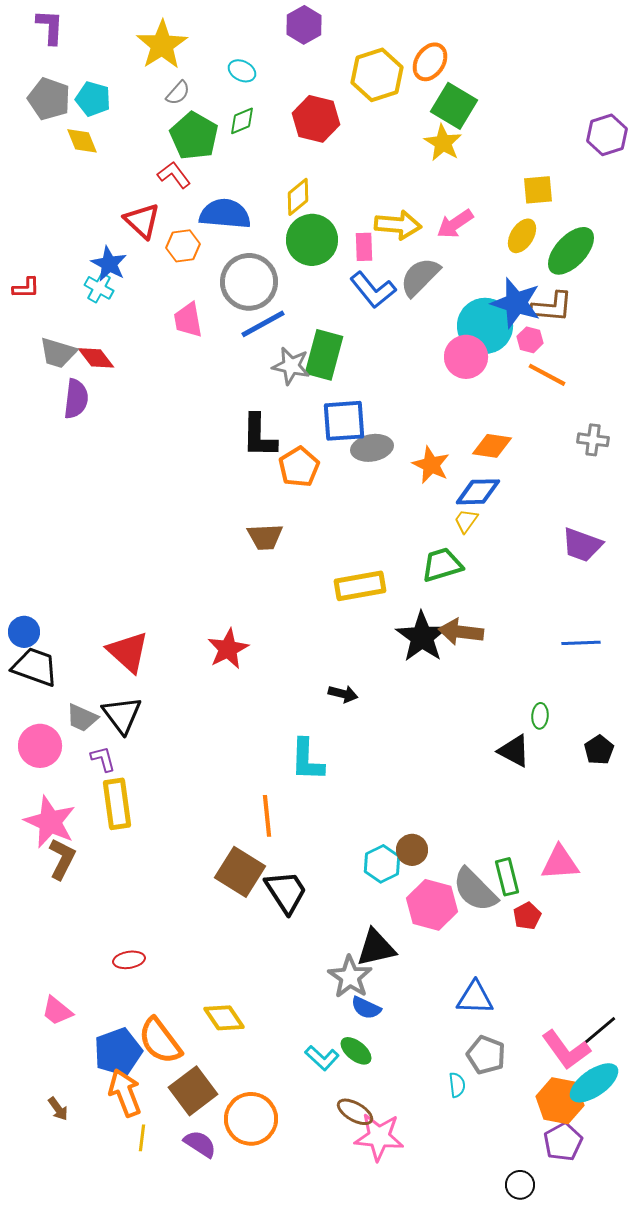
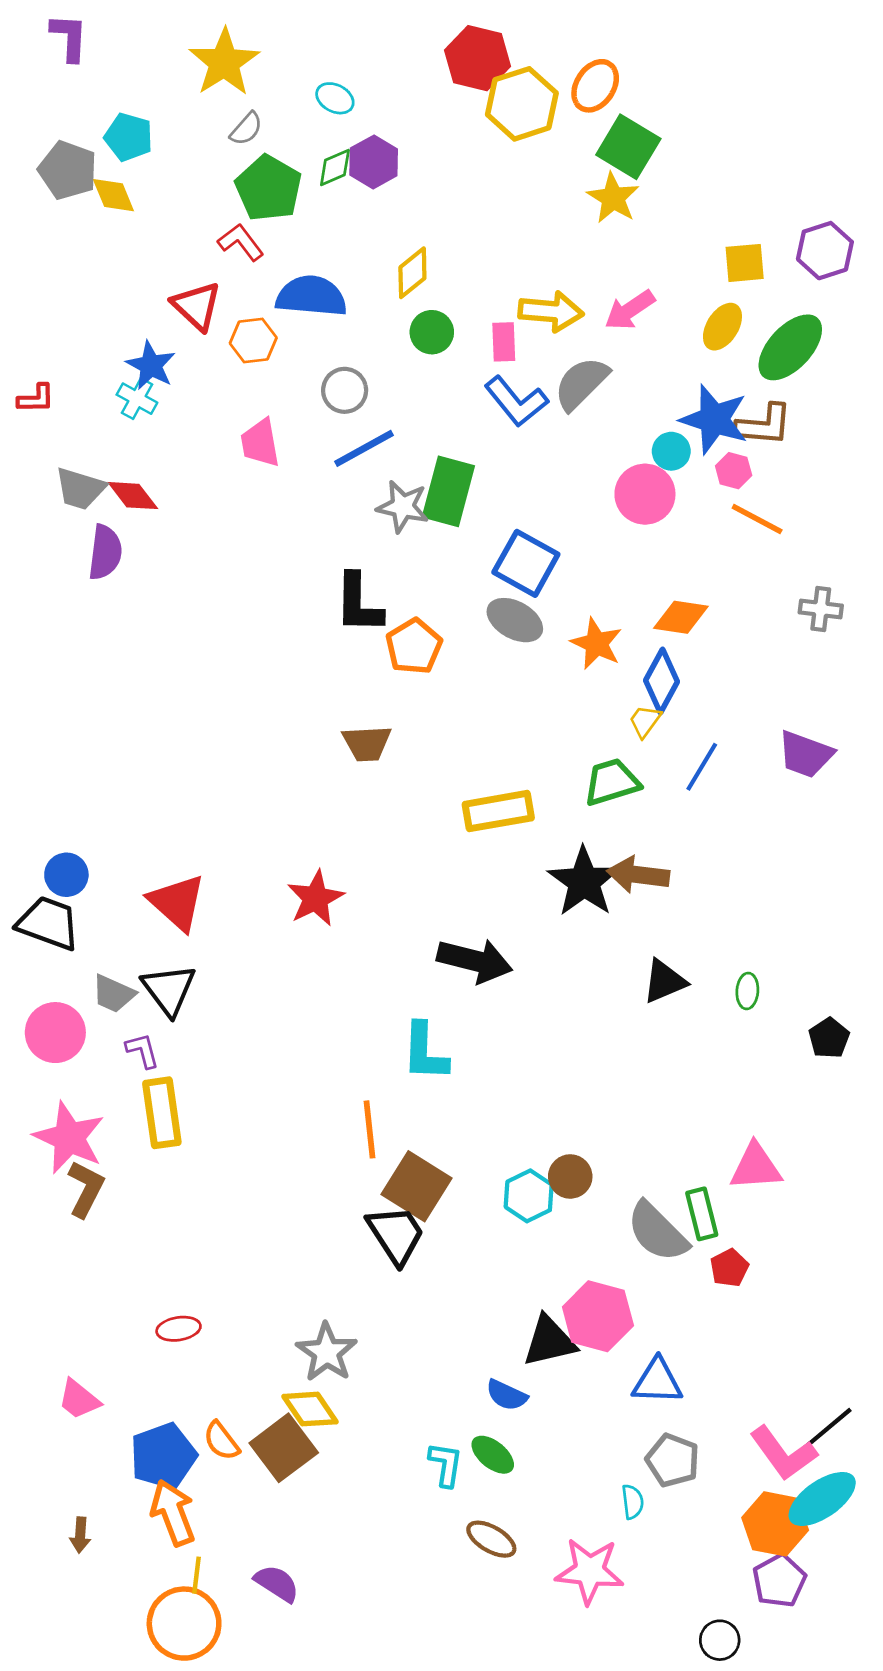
purple hexagon: (304, 25) -> (374, 162), moved
gray pentagon: (49, 99) -> (68, 170), moved
red hexagon: (316, 119) -> (477, 58), moved
purple hexagon: (607, 135) -> (825, 251), moved
green circle: (312, 240) -> (432, 332), size x0.6
gray circle: (249, 282) -> (345, 390), size x0.6
cyan circle: (485, 326) -> (671, 451), size x0.5
blue square: (344, 421) -> (526, 563), moved, turned 33
gray ellipse: (372, 448) -> (515, 620), turned 39
blue diamond: (478, 492) -> (662, 681), turned -60
blue circle: (24, 632) -> (66, 875), moved
blue line: (581, 643) -> (702, 767), moved, turned -57
black arrow: (343, 694) -> (475, 961), size x1.8
black triangle: (514, 751) -> (664, 981), moved, turned -51
pink triangle: (560, 863) -> (756, 1167), moved
brown square: (240, 872) -> (417, 1186), moved
pink hexagon: (432, 905) -> (598, 1316), moved
black triangle: (376, 948) -> (549, 1341), moved
gray star: (350, 977) -> (327, 1352), moved
orange semicircle: (160, 1041) -> (221, 1441), size x0.6
cyan L-shape: (322, 1058) -> (446, 1464), turned -124
brown square: (193, 1091) -> (284, 1448), moved
brown arrow: (58, 1109) -> (80, 1535), turned 40
orange circle: (251, 1119) -> (184, 1624), moved
pink star: (379, 1137) -> (590, 1571), moved

